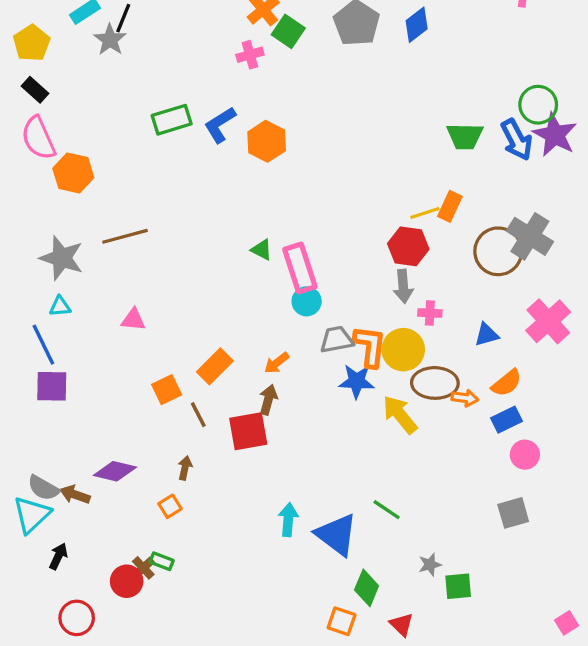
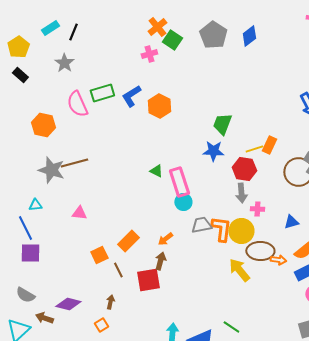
gray star: (110, 40) -> (64, 63), moved
green trapezoid: (465, 136) -> (222, 124), moved, turned 110
pink semicircle: (38, 138) -> (77, 104), moved
gray star: (62, 258) -> (51, 170), moved
blue star: (357, 381) -> (213, 151), moved
gray semicircle: (43, 488) -> (25, 295), moved

